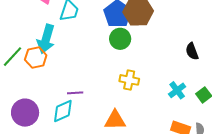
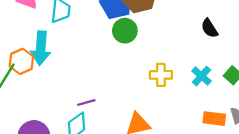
orange hexagon: (36, 58) -> (21, 61), moved
yellow cross: (129, 80) -> (161, 75), moved

